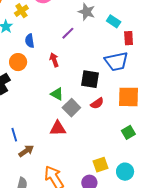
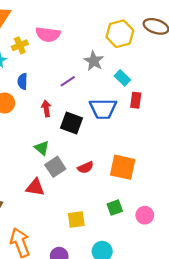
blue trapezoid: (116, 61) -> (103, 109), moved
black square: (90, 79) -> (71, 123), moved
yellow square: (100, 165) -> (76, 219), moved

